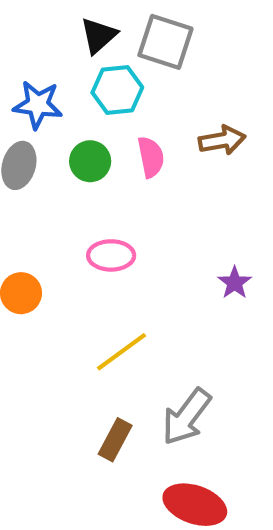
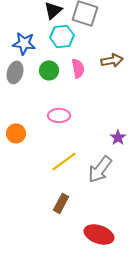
purple star: (235, 283) -> (118, 137), moved
gray arrow: (186, 417) -> (100, 169), moved

